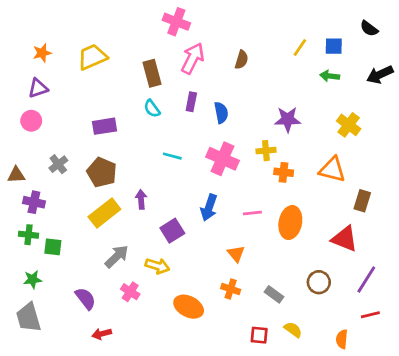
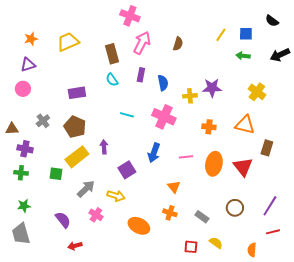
yellow cross: (266, 151) -> (190, 96), moved
red triangle: (345, 239) -> (243, 167), moved, turned 30
green square: (53, 247) -> (56, 174), moved

